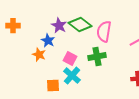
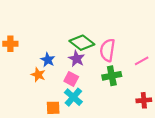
purple star: (59, 26) -> (77, 59), moved
green cross: (97, 57) -> (112, 76), moved

